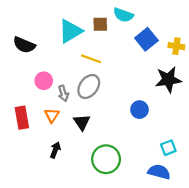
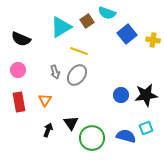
brown square: (100, 24) -> (87, 21), turned -32
black star: (168, 80) -> (146, 95), moved
pink circle: (44, 81) -> (18, 70), moved
gray arrow: (63, 93) -> (55, 72), moved
black triangle: (82, 122) -> (71, 123), moved
blue semicircle: (159, 172) -> (126, 136), moved

